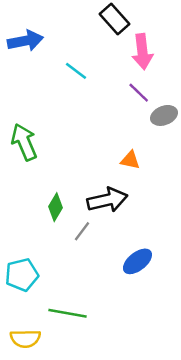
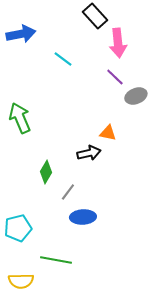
black arrow: (107, 200) -> (89, 153), moved, size x0.7
blue ellipse: (137, 261) -> (83, 217), moved, turned 35

